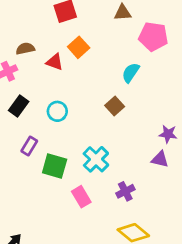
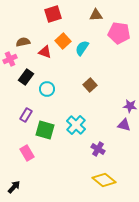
cyan semicircle: (131, 73) -> (82, 48), moved
black rectangle: (19, 106) -> (26, 77), moved
purple cross: (125, 191) -> (98, 149), turned -32
pink rectangle: (81, 197) -> (27, 153), moved

